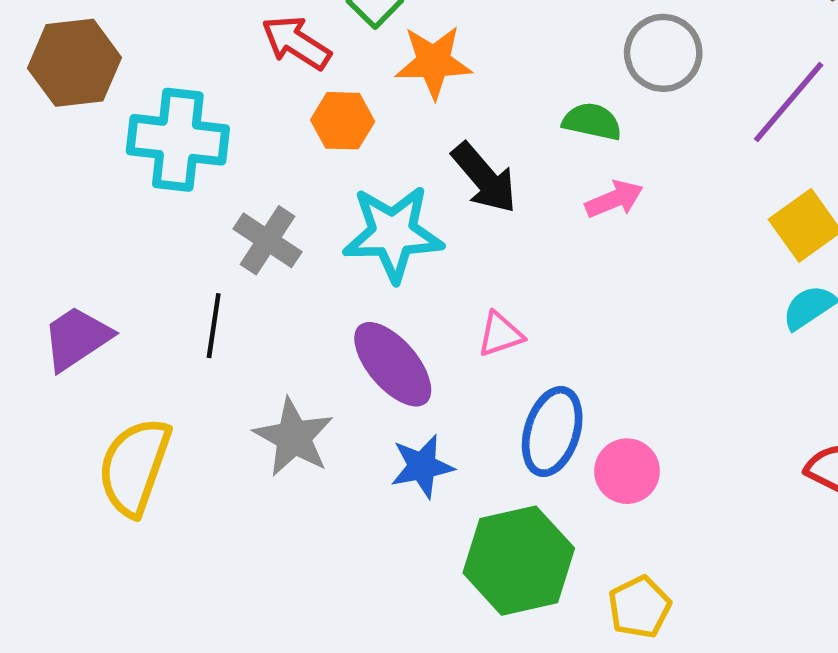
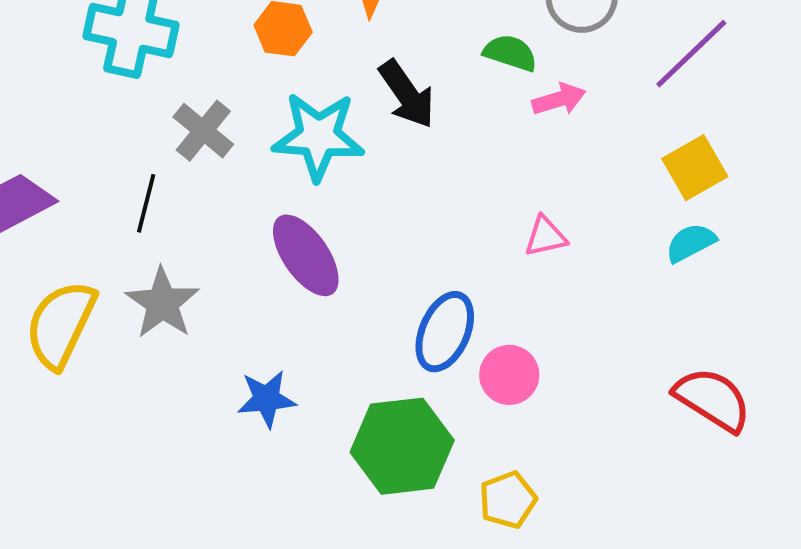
pink arrow: (614, 199) -> (559, 99), moved
pink triangle: (500, 334) -> (546, 236), moved
gray star: (294, 437) -> (162, 303), moved
blue star: (422, 466) -> (267, 399), moved

